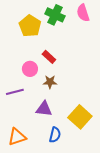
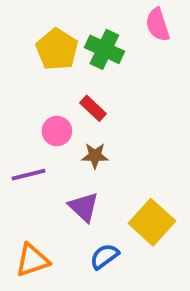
green cross: (55, 15) -> (104, 49), moved
purple triangle: (44, 109) -> (84, 207), turned 36
blue semicircle: (55, 135) -> (104, 256), turned -140

